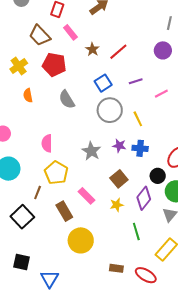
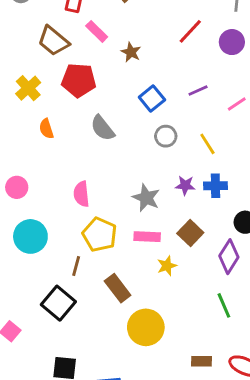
red line: (118, 52) -> (190, 31), moved
gray circle: (110, 110) -> (166, 136), size x0.6
pink rectangle: (86, 196) -> (147, 237), moved, turned -36
yellow star: (117, 205) -> (167, 266), moved

